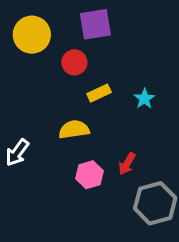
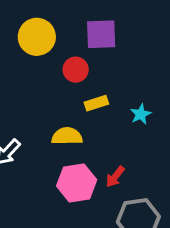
pink hexagon: (89, 175) -> (77, 183), size x1.4

